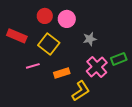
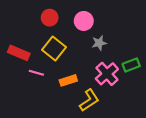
pink circle: (67, 19) -> (84, 21), moved
red rectangle: (17, 36) -> (19, 53), moved
pink line: (33, 66) -> (36, 73), turned 32

